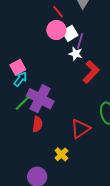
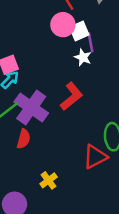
purple line: (80, 41) -> (90, 42), turned -35
red L-shape: (91, 72) -> (71, 96), moved
red triangle: (80, 129) -> (95, 157), moved

